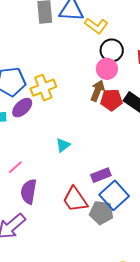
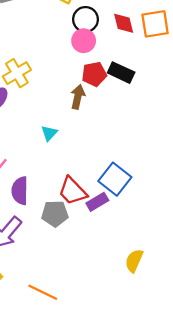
brown arrow: (98, 91) -> (78, 97), moved
purple rectangle: (101, 175) -> (97, 202), moved
gray pentagon: (101, 213) -> (55, 214), moved

